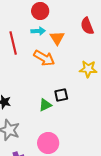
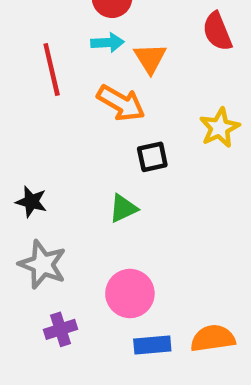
yellow star: (88, 69) -> (220, 128), turned -30
black square: (61, 95) -> (152, 157), moved

